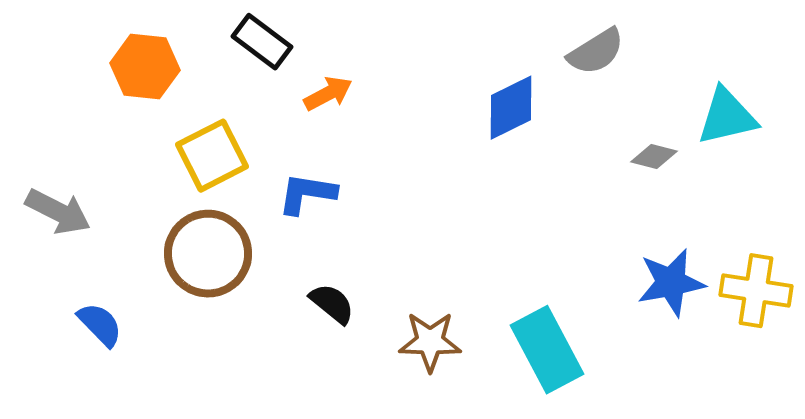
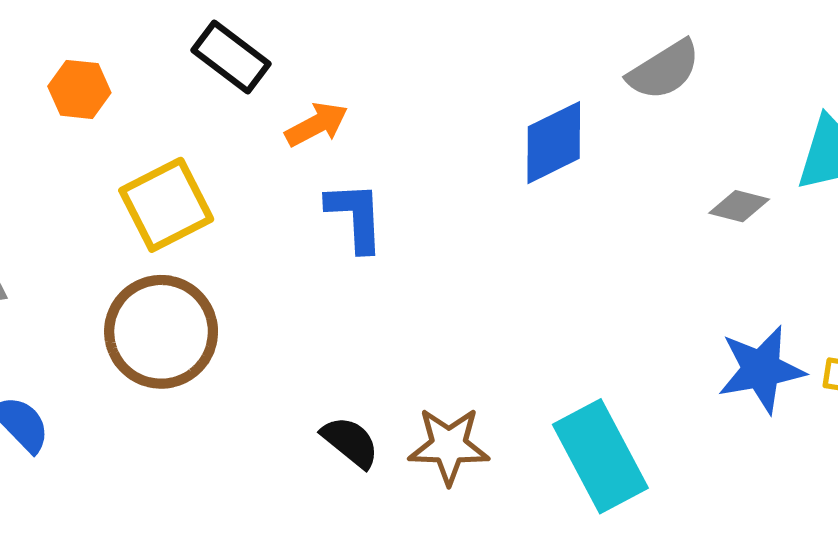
orange hexagon: (145, 67) -> (79, 89), size x0.7
blue L-shape: (307, 194) -> (355, 216), moved, turned 78
black semicircle: (332, 304) -> (350, 442), moved

